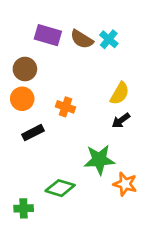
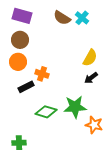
purple rectangle: (48, 35) -> (22, 16), moved
orange cross: (66, 107) -> (42, 74), moved
green diamond: (60, 188) -> (46, 112), moved

